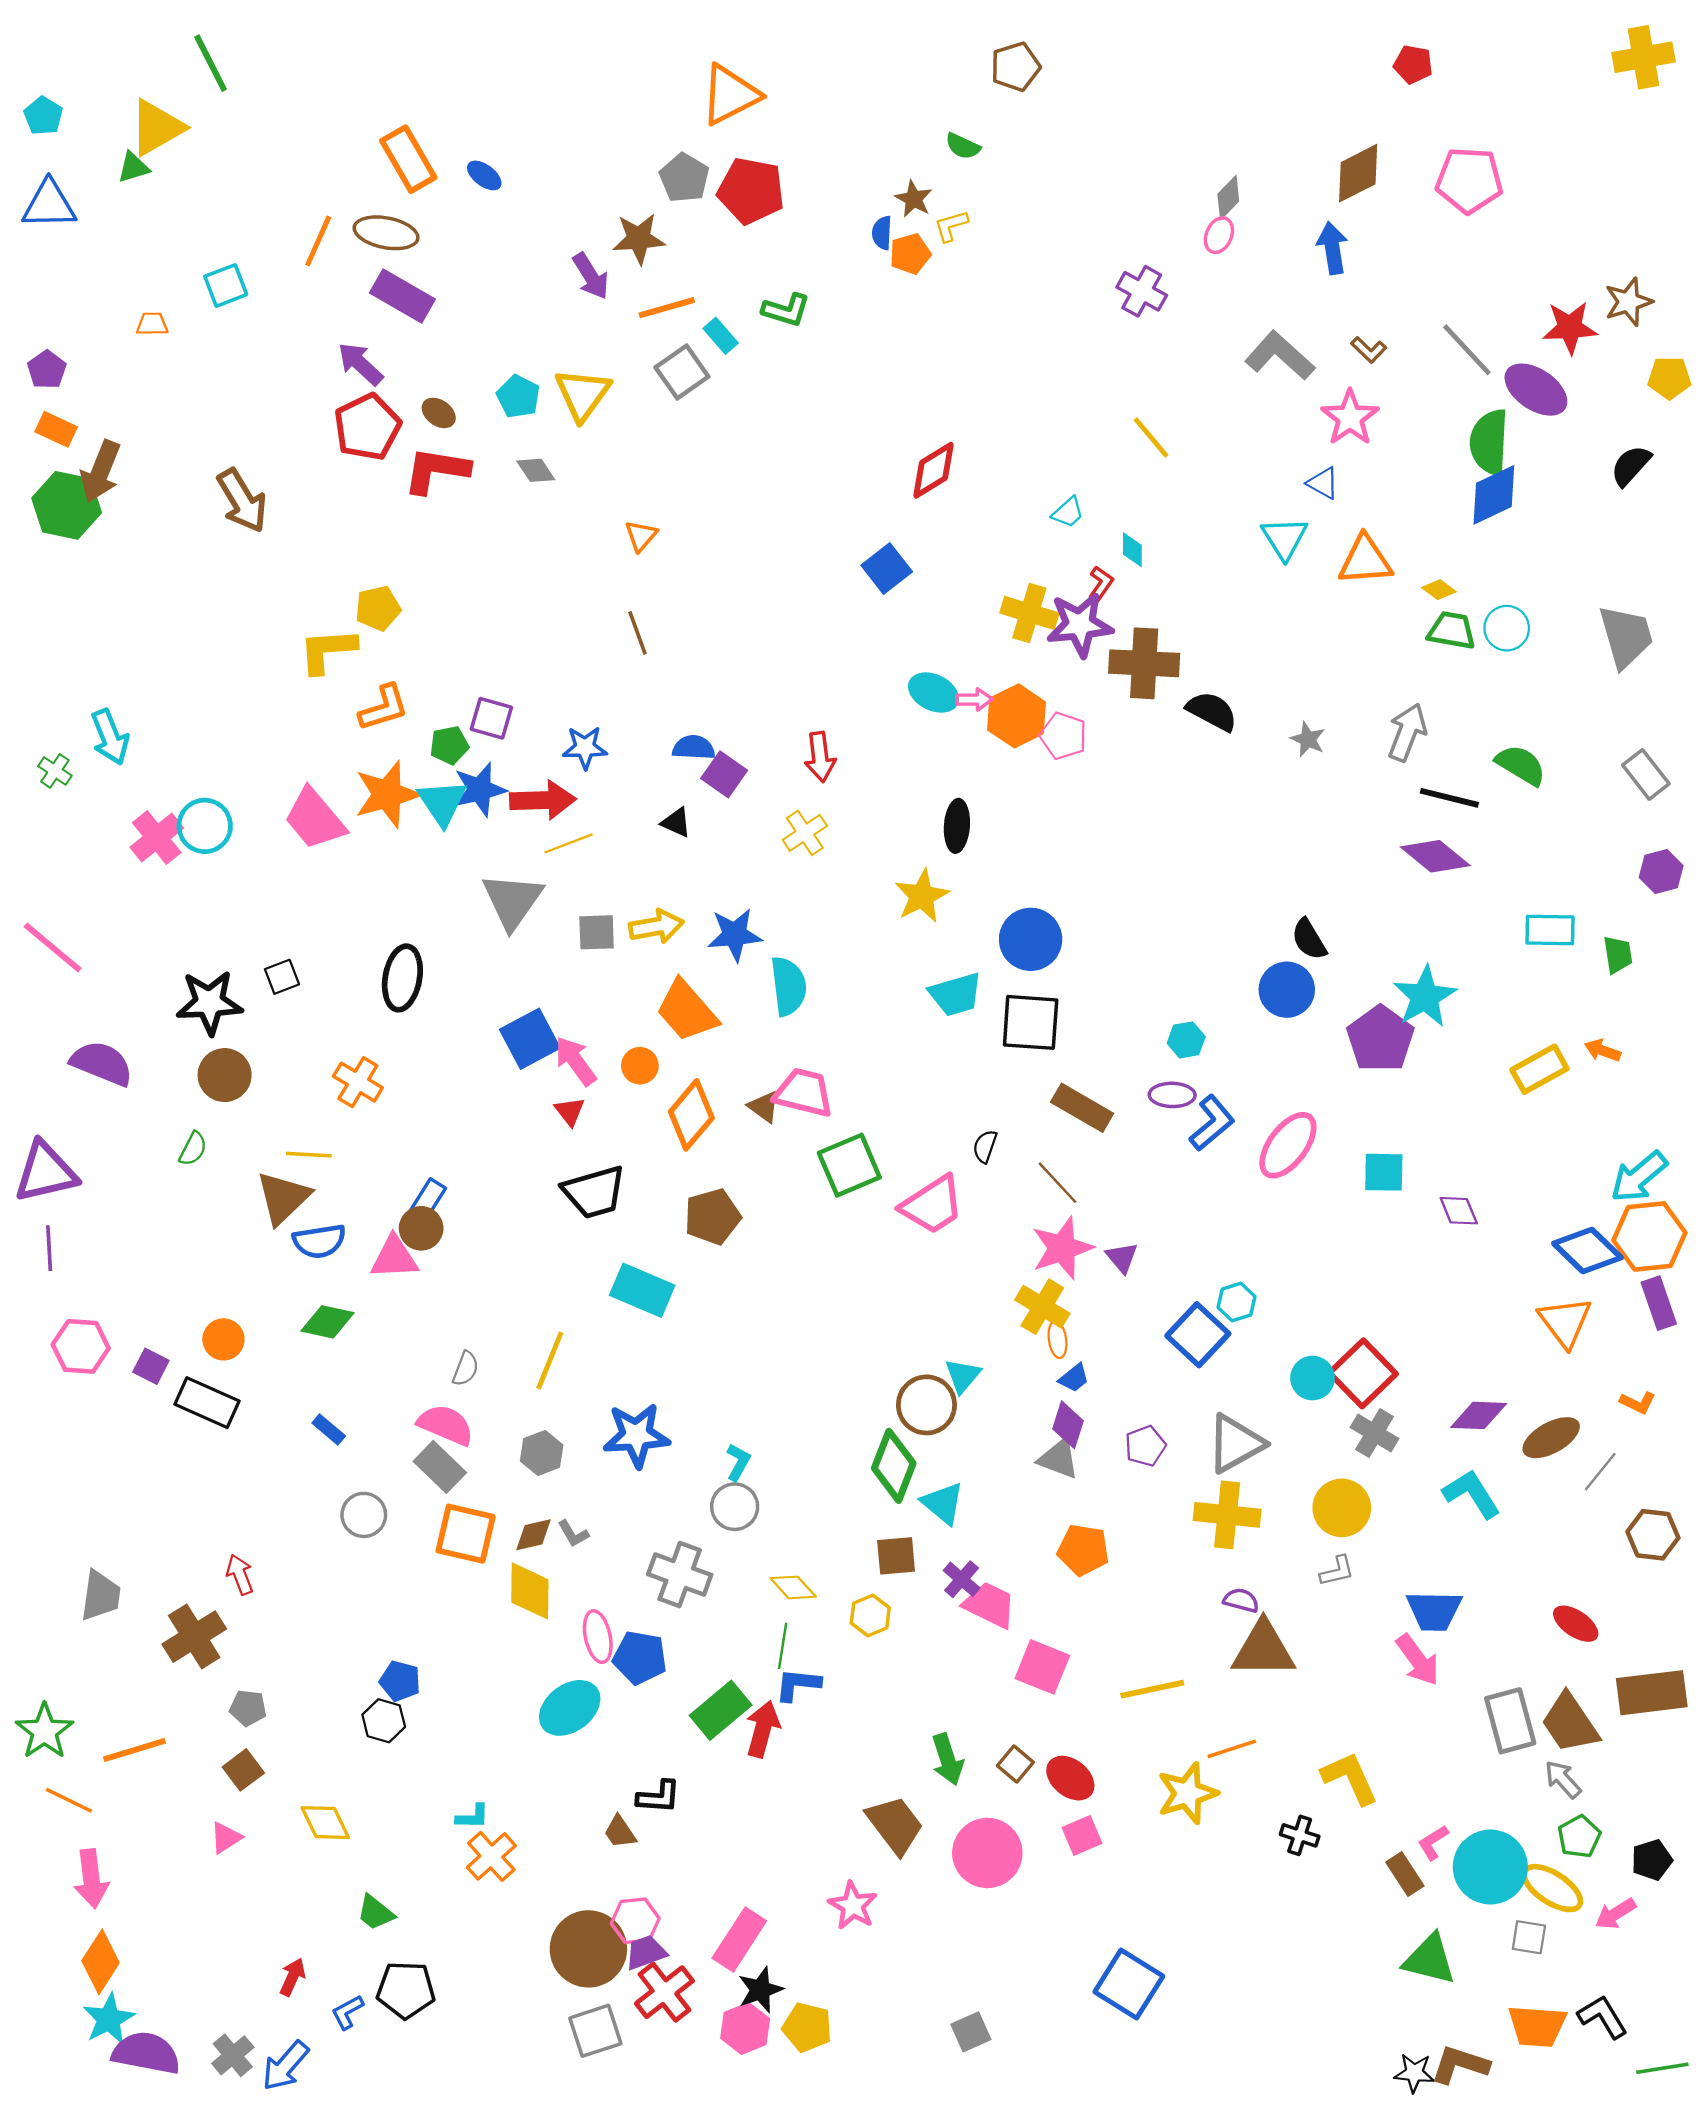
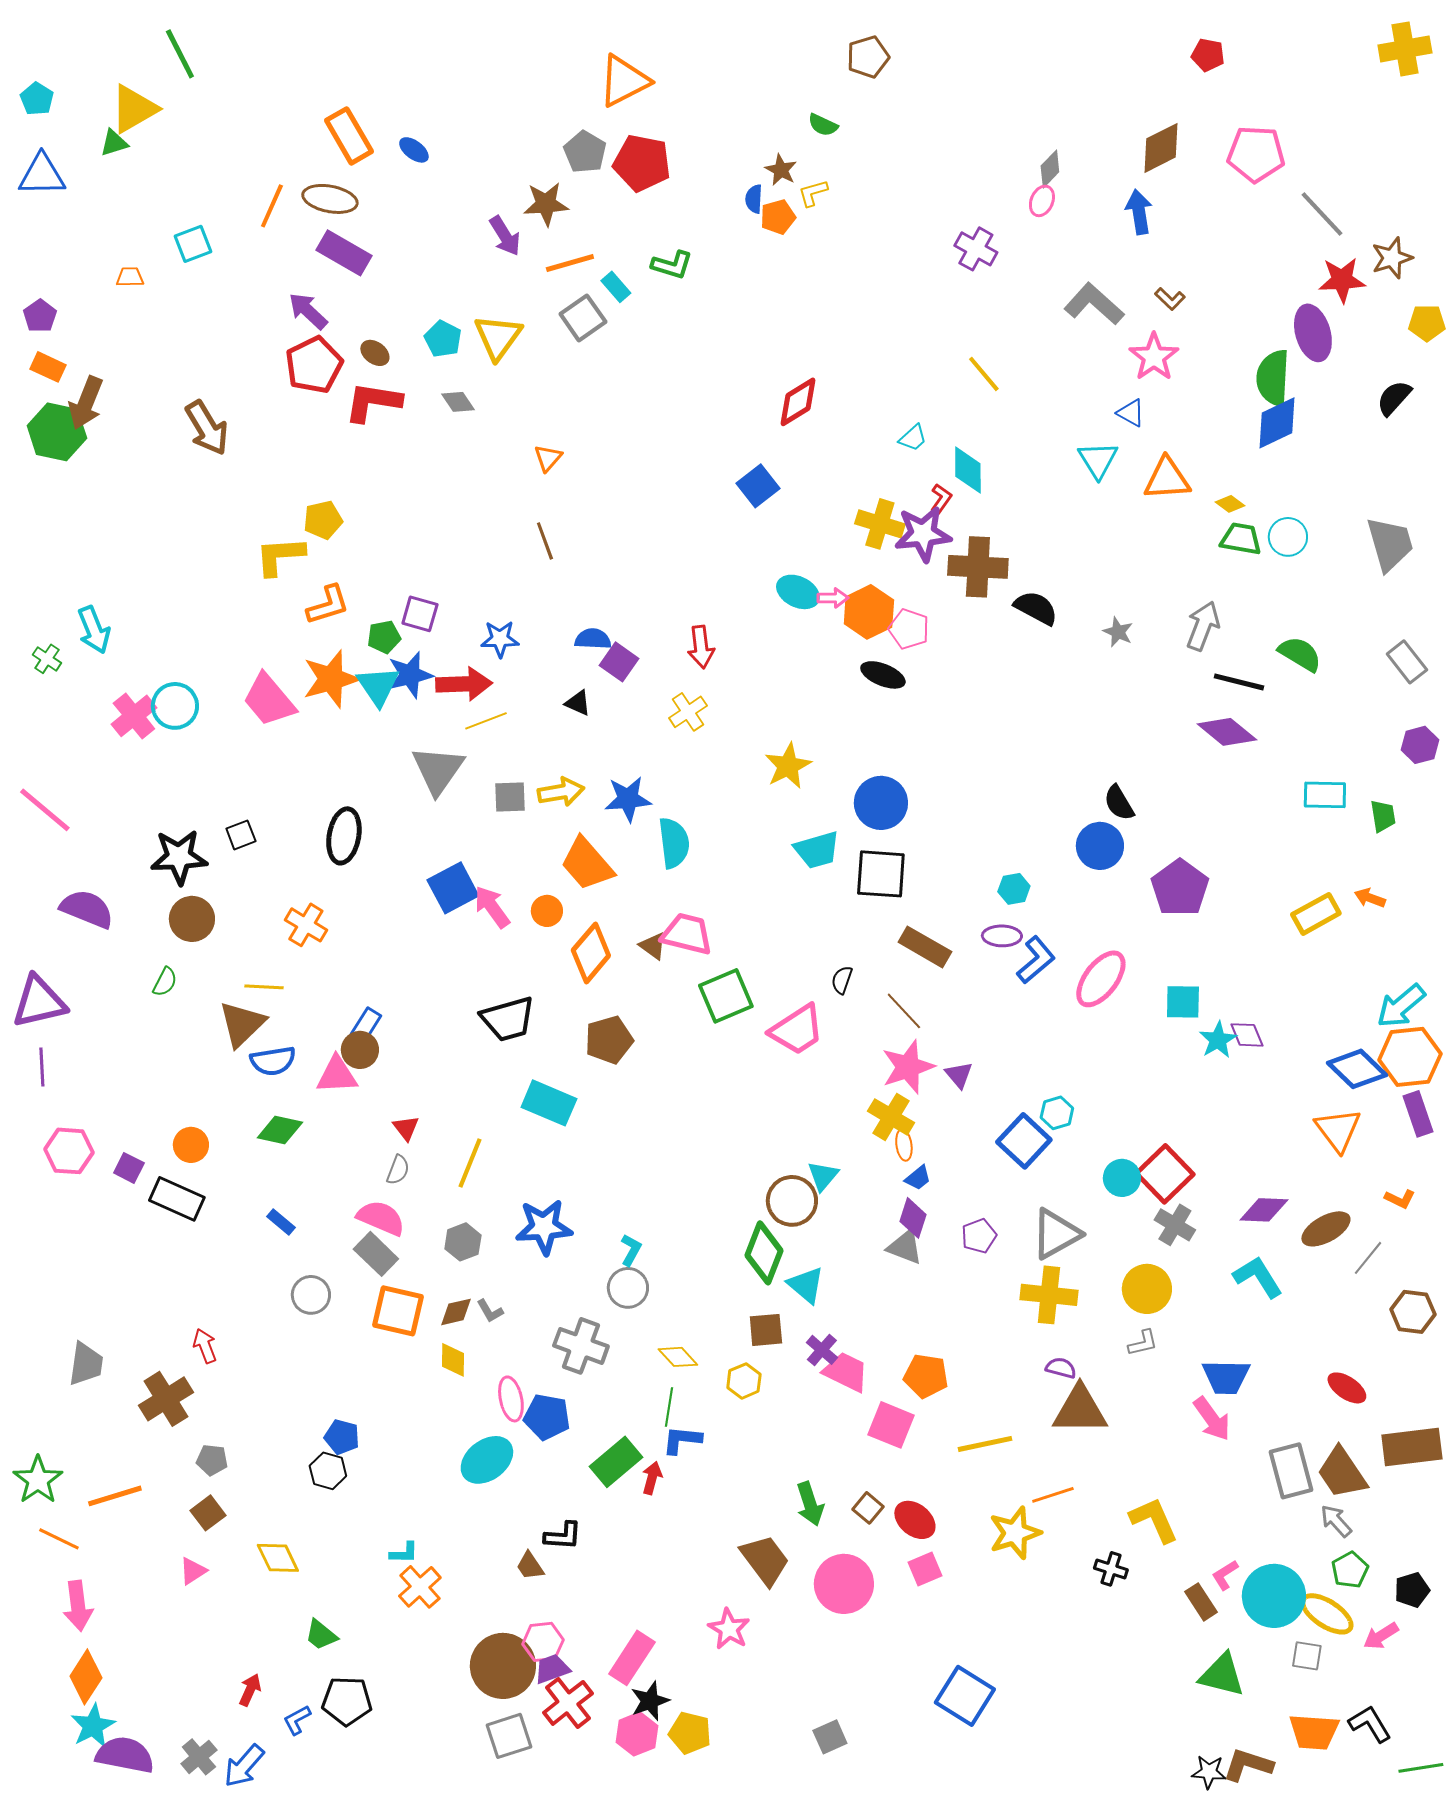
gray line: (1467, 350) -> (1322, 214), moved
purple ellipse: (1536, 390) -> (1313, 333), turned 40
cyan diamond: (1132, 550) -> (968, 470), size x1.6
black ellipse: (957, 826) -> (883, 675), moved, turned -72
cyan star: (1425, 997) -> (1218, 1040), moved, size x0.7
red triangle: (570, 1111) -> (406, 1128), moved
orange pentagon: (1083, 1550) -> (926, 1376), moved
yellow diamond: (530, 1591) -> (453, 1360), size x0.7
red arrow: (763, 1729) -> (652, 1478), size x0.7

